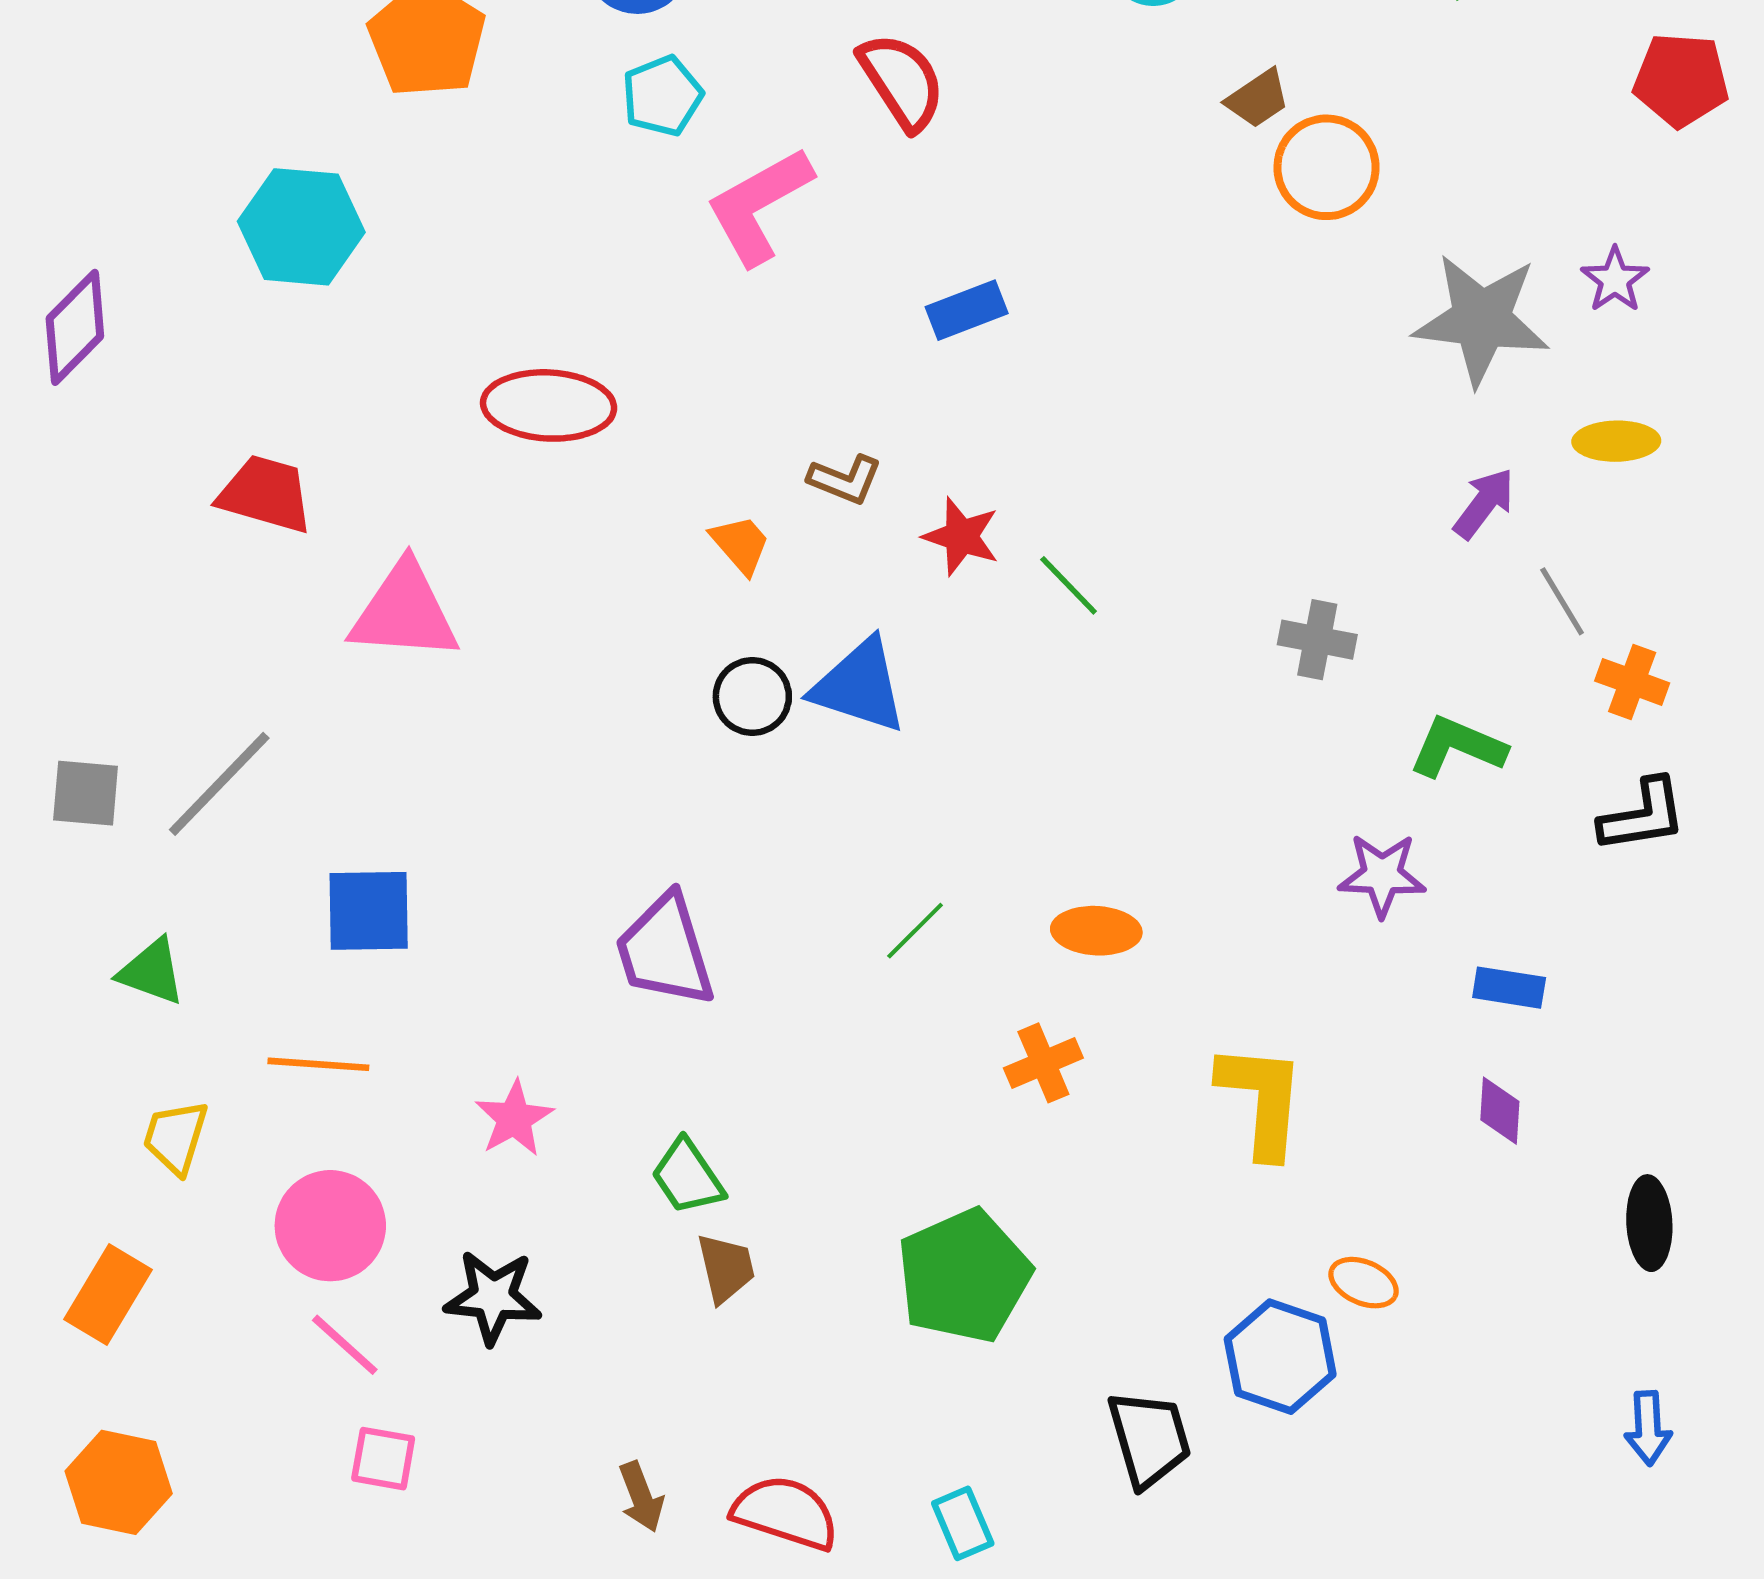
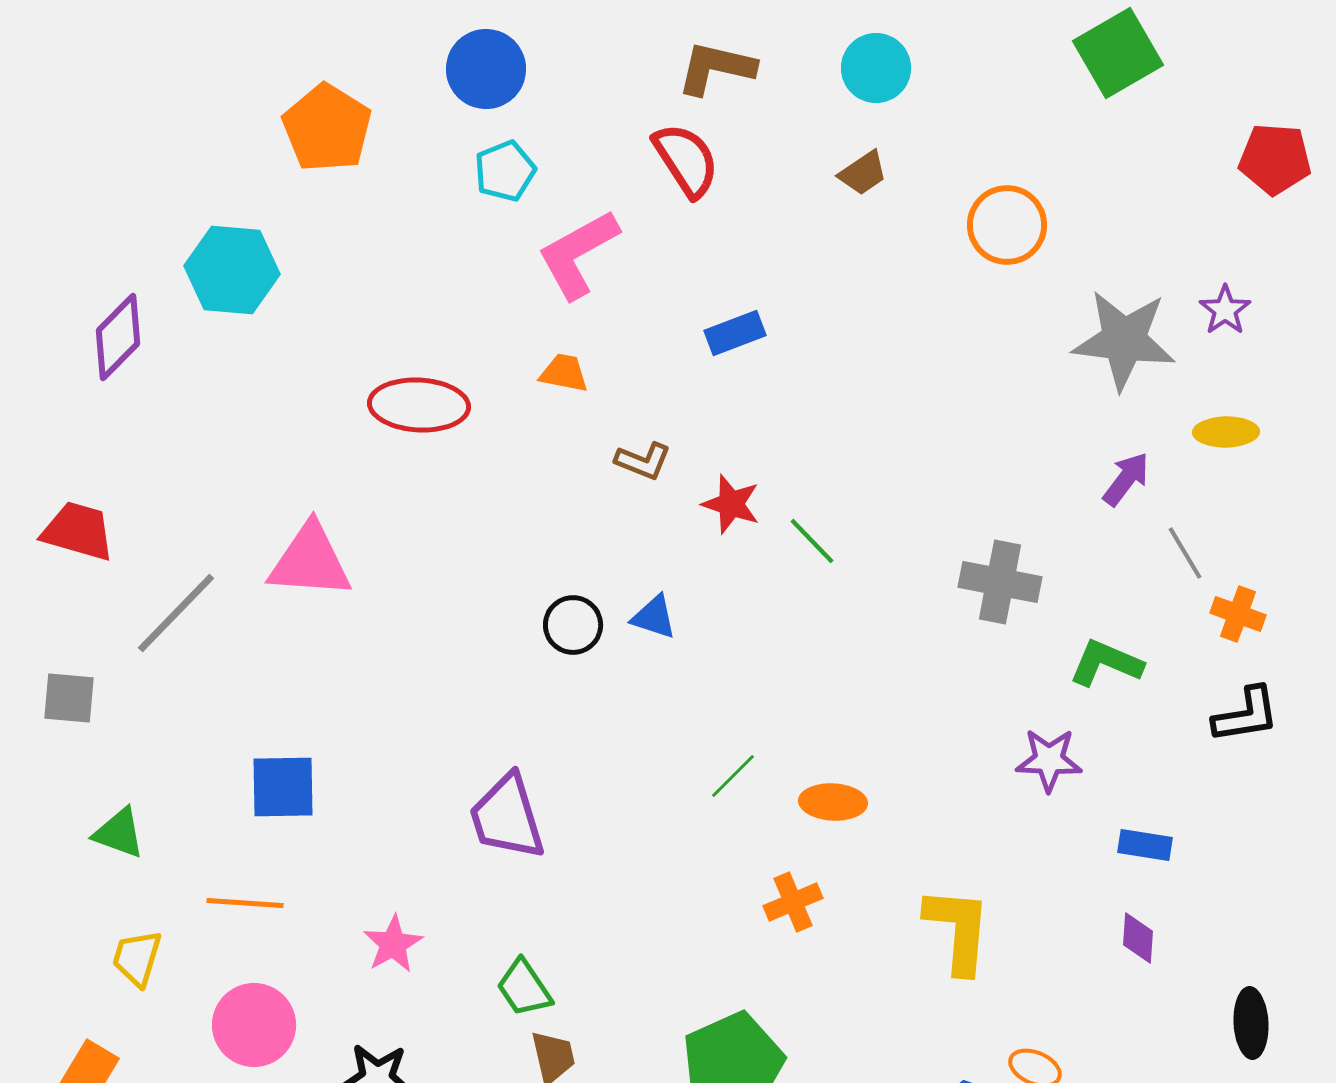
brown trapezoid: (1258, 99) -> (863, 173), moved
purple diamond: (75, 327) -> (118, 337), moved
red trapezoid: (265, 494) -> (78, 531), moved
orange trapezoid: (740, 544) -> (564, 373), moved, turned -38
gray cross: (1317, 640) -> (1000, 582), size x1.4
blue triangle: (859, 686) -> (654, 617), size x0.6
gray line: (219, 784) -> (176, 613), moved
green line: (915, 931) -> (733, 776), moved

